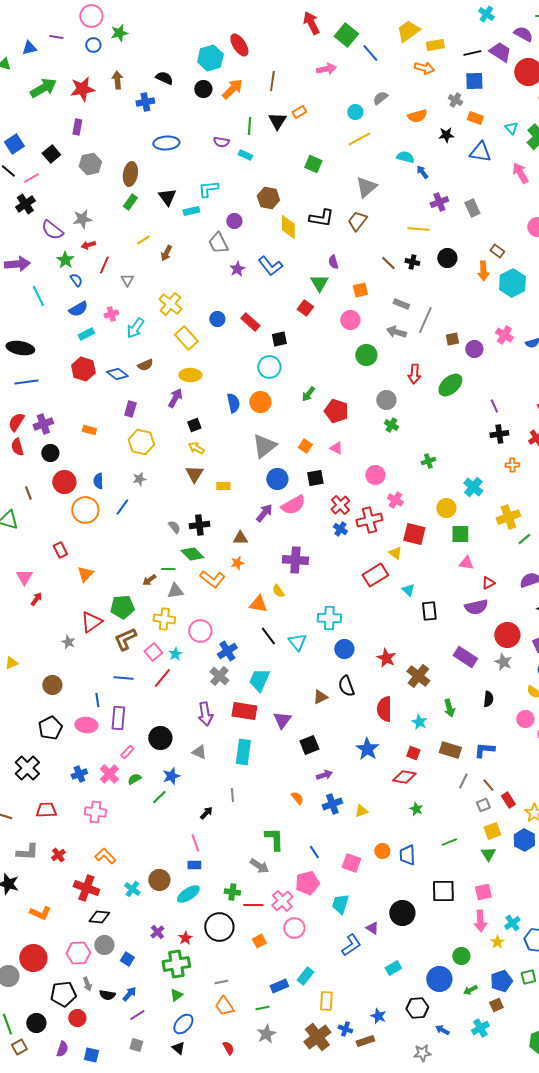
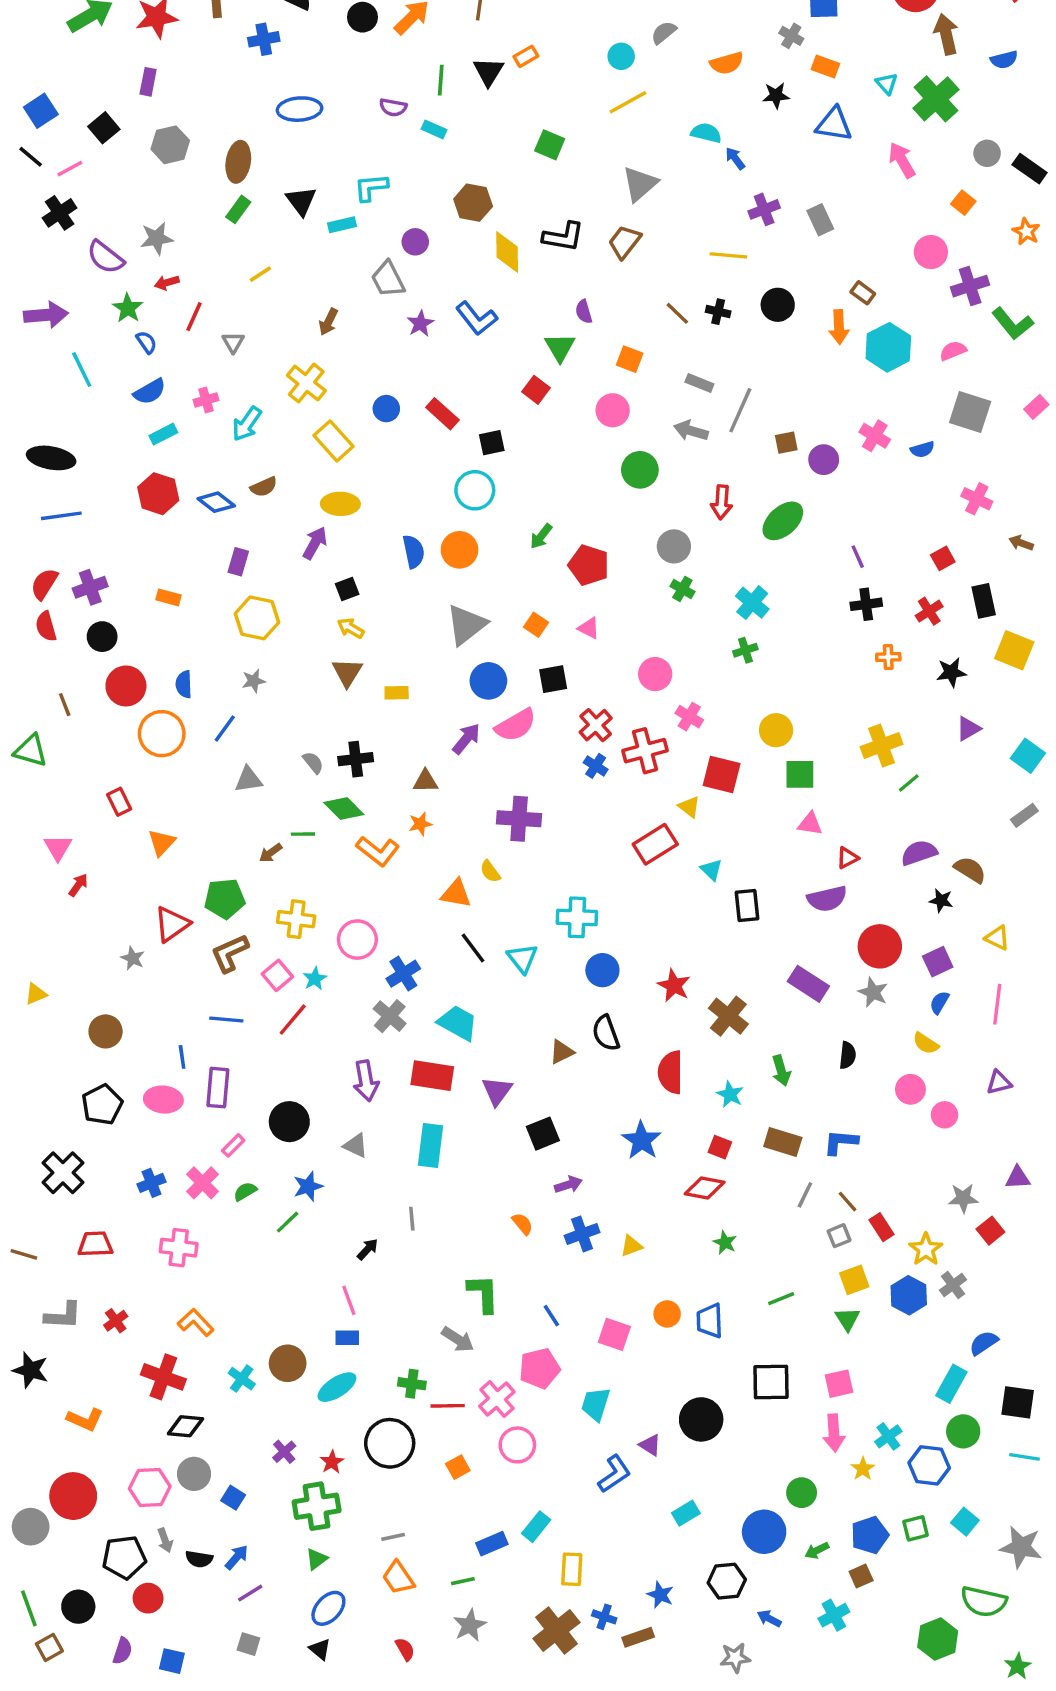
brown arrow: (166, 253) -> (328, 322), moved
orange square: (360, 290) -> (630, 359), turned 35
cyan cross: (473, 487) -> (752, 603), moved
gray triangle: (175, 591) -> (248, 780), moved
cyan trapezoid: (259, 680) -> (458, 1023), turned 95

